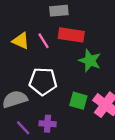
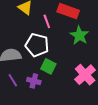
pink line: (44, 41) -> (47, 21), moved
green square: (78, 101) -> (48, 66), moved

